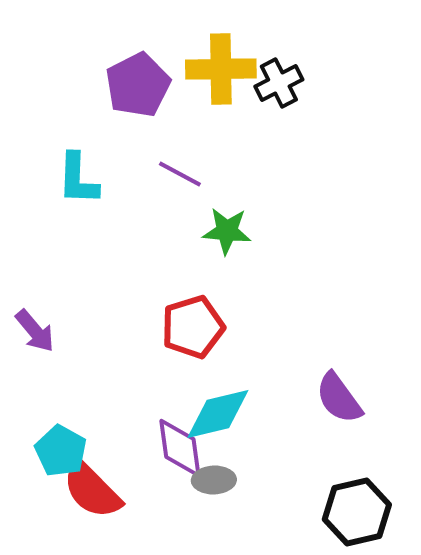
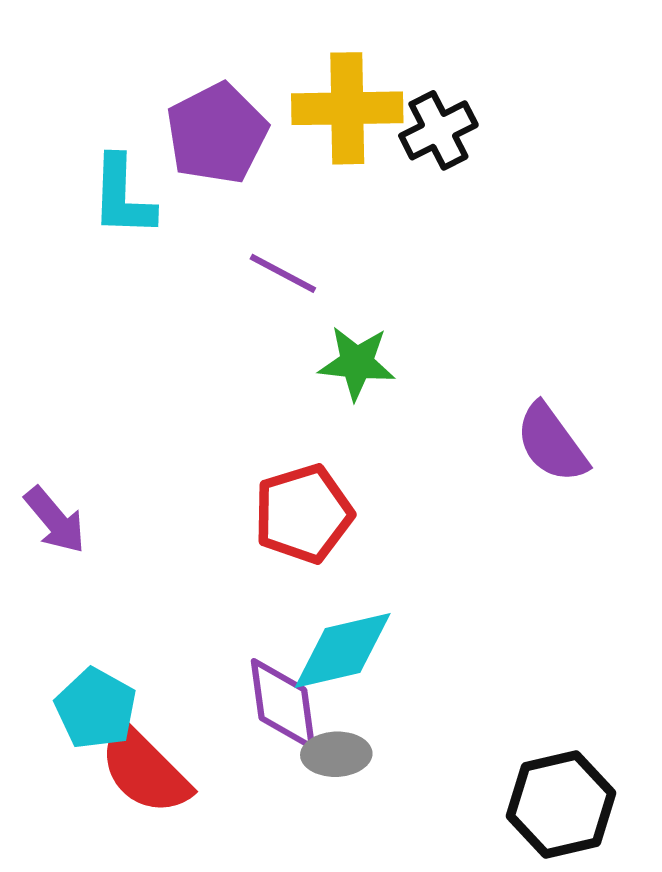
cyan L-shape: (78, 179) -> (123, 196), moved
purple semicircle: (339, 398) -> (552, 443), moved

